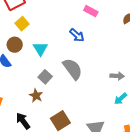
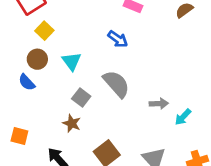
gray arrow: (117, 76) -> (159, 104), moved

